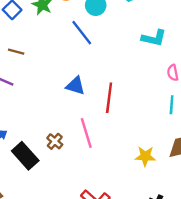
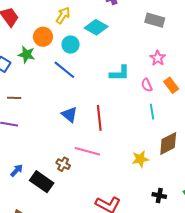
cyan L-shape: (154, 38) -> (120, 73), moved
blue triangle: (75, 86) -> (69, 115), turned 36
pink line: (86, 133) -> (87, 151), turned -45

